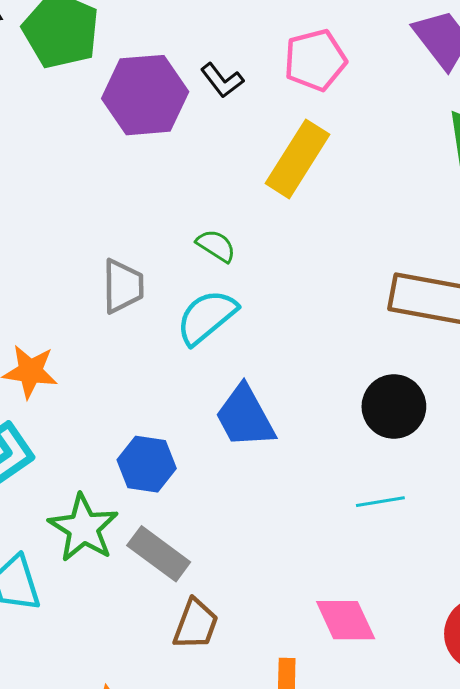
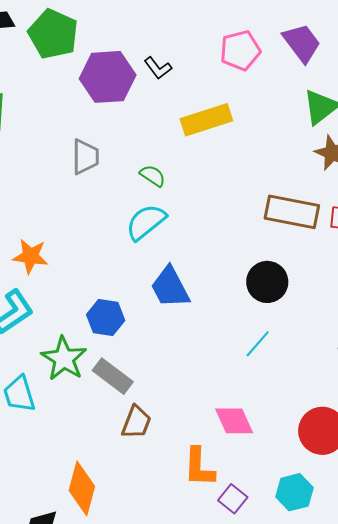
pink pentagon: (315, 60) -> (240, 50), moved
yellow rectangle: (298, 159) -> (206, 120), turned 39
gray trapezoid: (123, 286) -> (85, 157), moved
cyan line: (380, 502) -> (258, 344), turned -40

